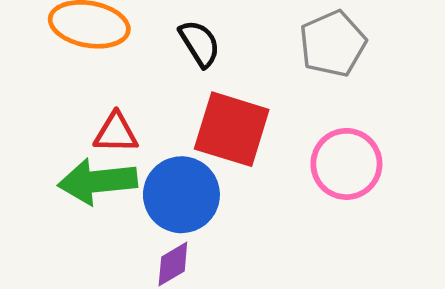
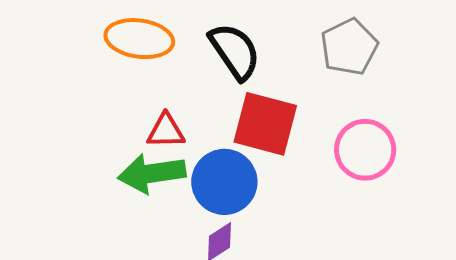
black semicircle: (200, 43) -> (235, 51), size x1.4

